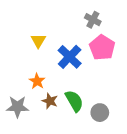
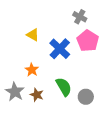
yellow triangle: (38, 41) -> (33, 35), turned -32
brown star: (50, 101) -> (37, 95), moved
gray star: (17, 107) -> (15, 92), turned 30

